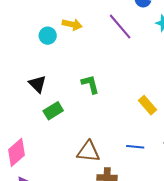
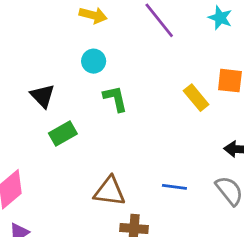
cyan circle: (48, 36) -> (94, 61), moved
yellow rectangle: (147, 105) -> (196, 98), moved

